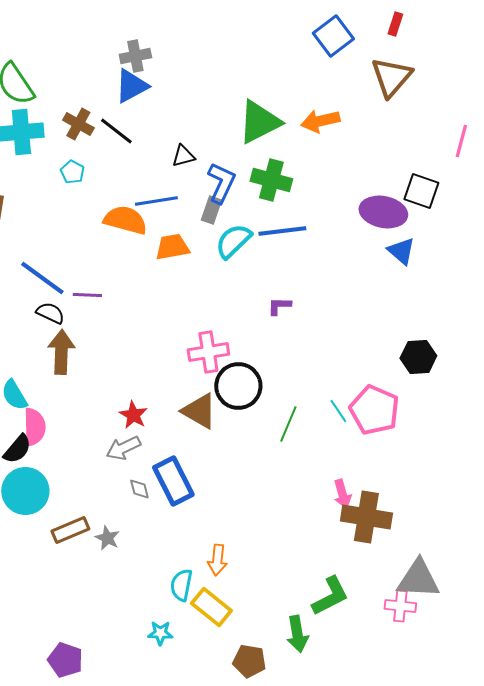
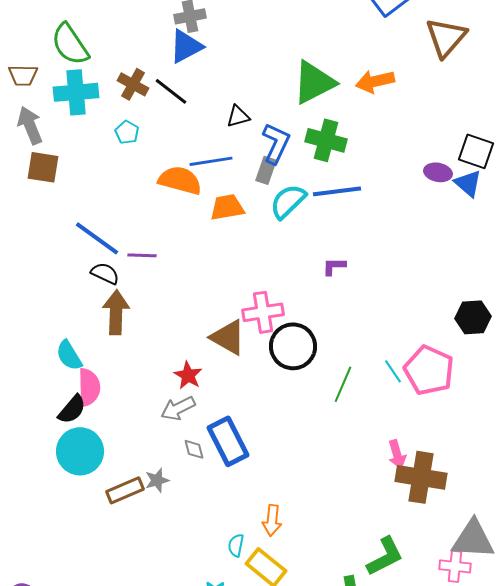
purple ellipse: (383, 212) -> (438, 172), size x0.6
blue triangle: (401, 251) -> (468, 183), moved
brown triangle: (199, 411) -> (228, 337), moved
gray star: (107, 538) -> (157, 480), moved, turned 30
cyan semicircle: (181, 585) -> (236, 545), size x0.7

